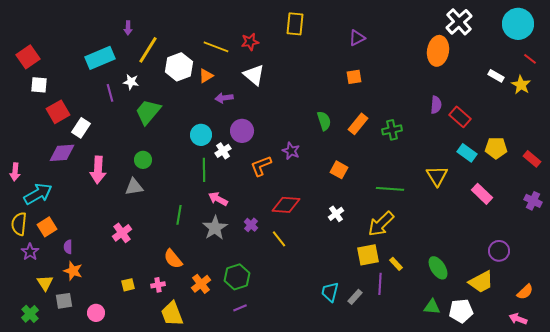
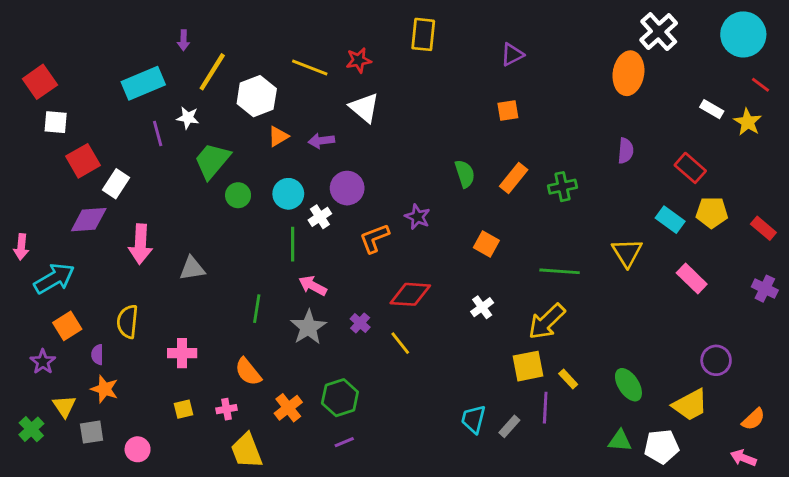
orange triangle: (206, 76) -> (278, 136), moved
red rectangle: (460, 117) -> (690, 168), moved
green circle: (143, 160) -> (238, 195), moved
yellow semicircle: (19, 224) -> (127, 322), moved
pink cross: (122, 233) -> (182, 353), moved, turned 36
green cross: (30, 314) -> (31, 429), moved

